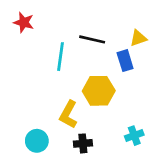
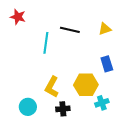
blue rectangle: (125, 61) -> (107, 64), moved
yellow hexagon: (99, 91) -> (86, 85), moved

